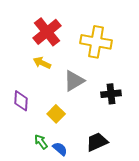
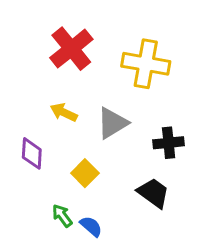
yellow arrow: (42, 63) -> (64, 112), moved
black trapezoid: (97, 142) -> (153, 193), moved, turned 60

